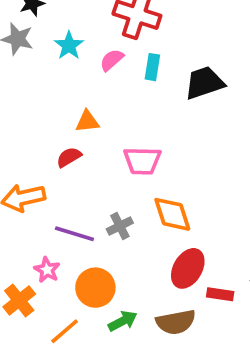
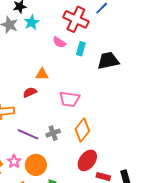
cyan star: (69, 46) -> (32, 22), moved
pink semicircle: (112, 60) -> (59, 42), turned -112
orange diamond: (172, 214) -> (82, 130), turned 50
pink star: (47, 270) -> (14, 161), moved

